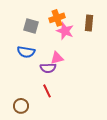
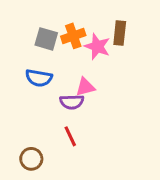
orange cross: (57, 18) -> (73, 36), moved
brown rectangle: (89, 23) -> (120, 33), moved

